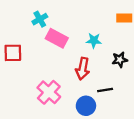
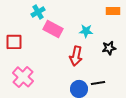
black line: (105, 90) -> (98, 83), moved
pink cross: (49, 92) -> (23, 77), moved

